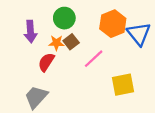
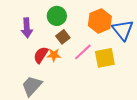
orange star: (56, 43) -> (54, 55), moved
yellow square: (123, 85) -> (105, 58), moved

